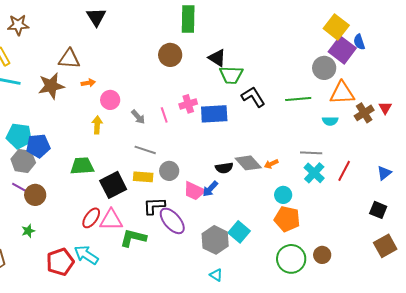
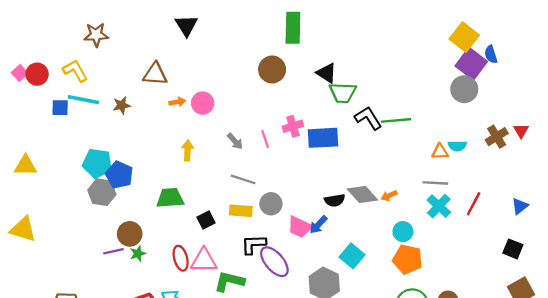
gray circle: (324, 68) -> (464, 89), moved
brown star: (51, 86) -> (122, 105), moved, size x0.6
orange triangle: (342, 93) -> (440, 152), moved, size x0.6
green line: (298, 99) -> (396, 120), moved
pink circle: (110, 100) -> (203, 103), moved
blue pentagon: (38, 146) -> (119, 175), turned 30
black square: (113, 185) -> (206, 220), size x0.6
purple line: (20, 188) -> (113, 251), moved, turned -42
brown circle: (35, 195) -> (130, 234), moved
red ellipse: (91, 218) -> (181, 258), turned -50
green star: (28, 231) -> (138, 254), moved
cyan square: (239, 232) -> (352, 256), moved

